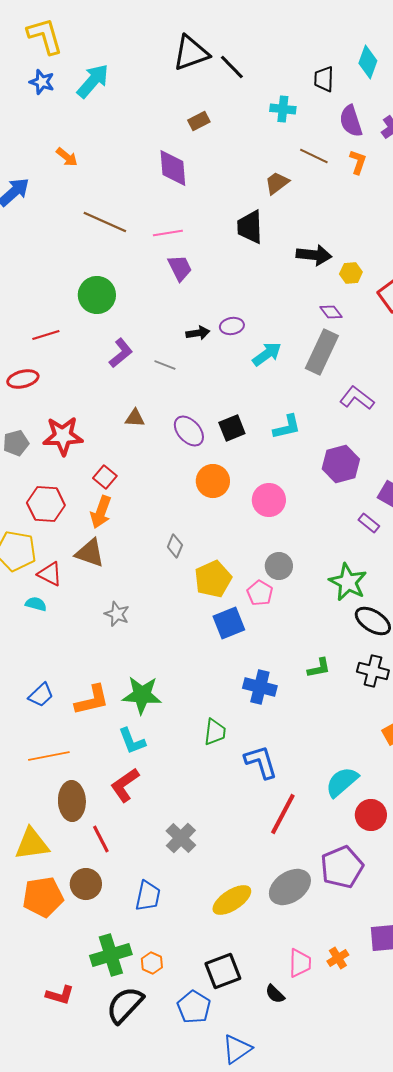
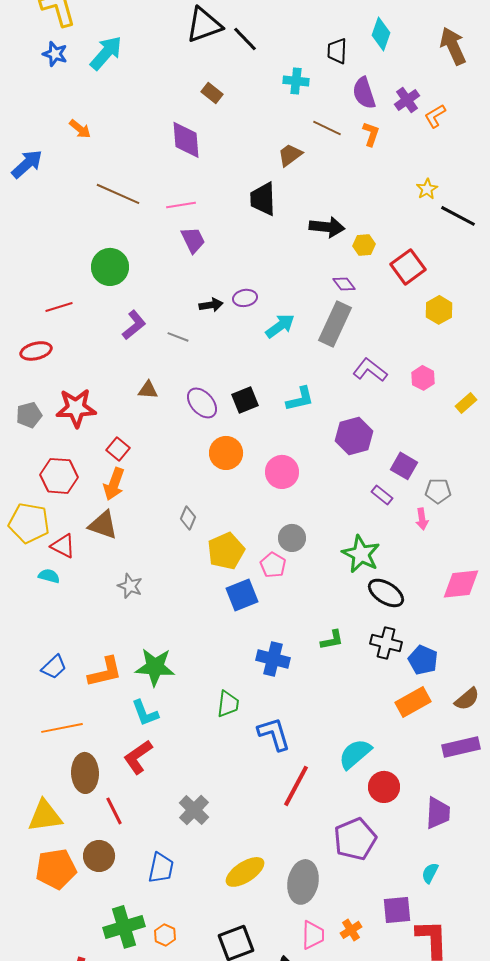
brown rectangle: (199, 121) -> (212, 93), turned 65
gray ellipse: (290, 887) -> (303, 882), moved, turned -45

